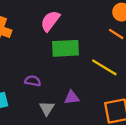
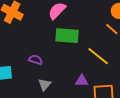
purple triangle: (72, 98) -> (82, 81), moved

